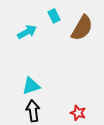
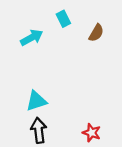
brown semicircle: (82, 28) -> (96, 33), size x0.6

